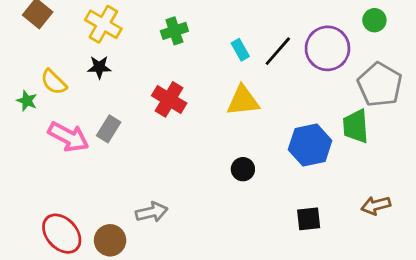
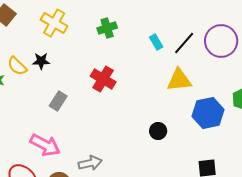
black star: (99, 67) -> (41, 61), moved
yellow triangle: (243, 101) -> (179, 80), moved
pink arrow: (68, 137) -> (45, 145), moved

